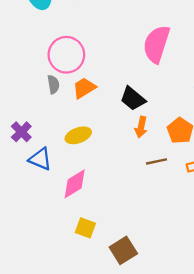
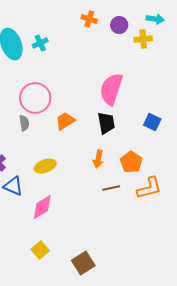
orange trapezoid: (84, 88) -> (65, 121), moved
black trapezoid: (133, 99) -> (106, 123), moved, turned -140
yellow square: (85, 228) -> (40, 250), moved, turned 30

